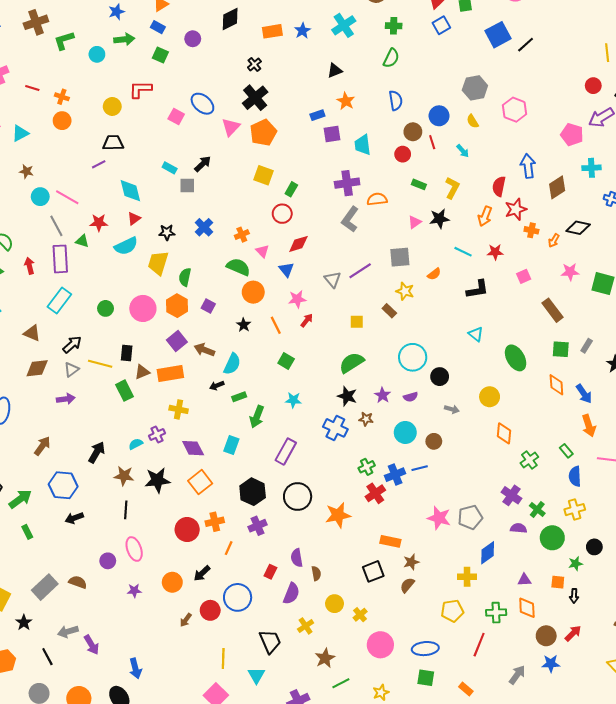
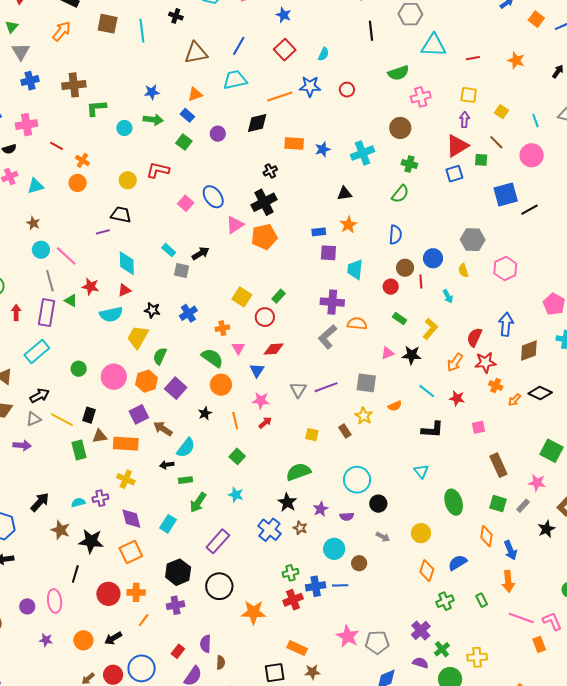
yellow square: (264, 175) -> (242, 297), moved
pink star: (570, 272) -> (537, 483), moved
purple square: (208, 306) -> (176, 388), size x1.5
blue semicircle: (575, 476) -> (458, 563), moved, turned 48
black line: (126, 510) -> (75, 574), moved

